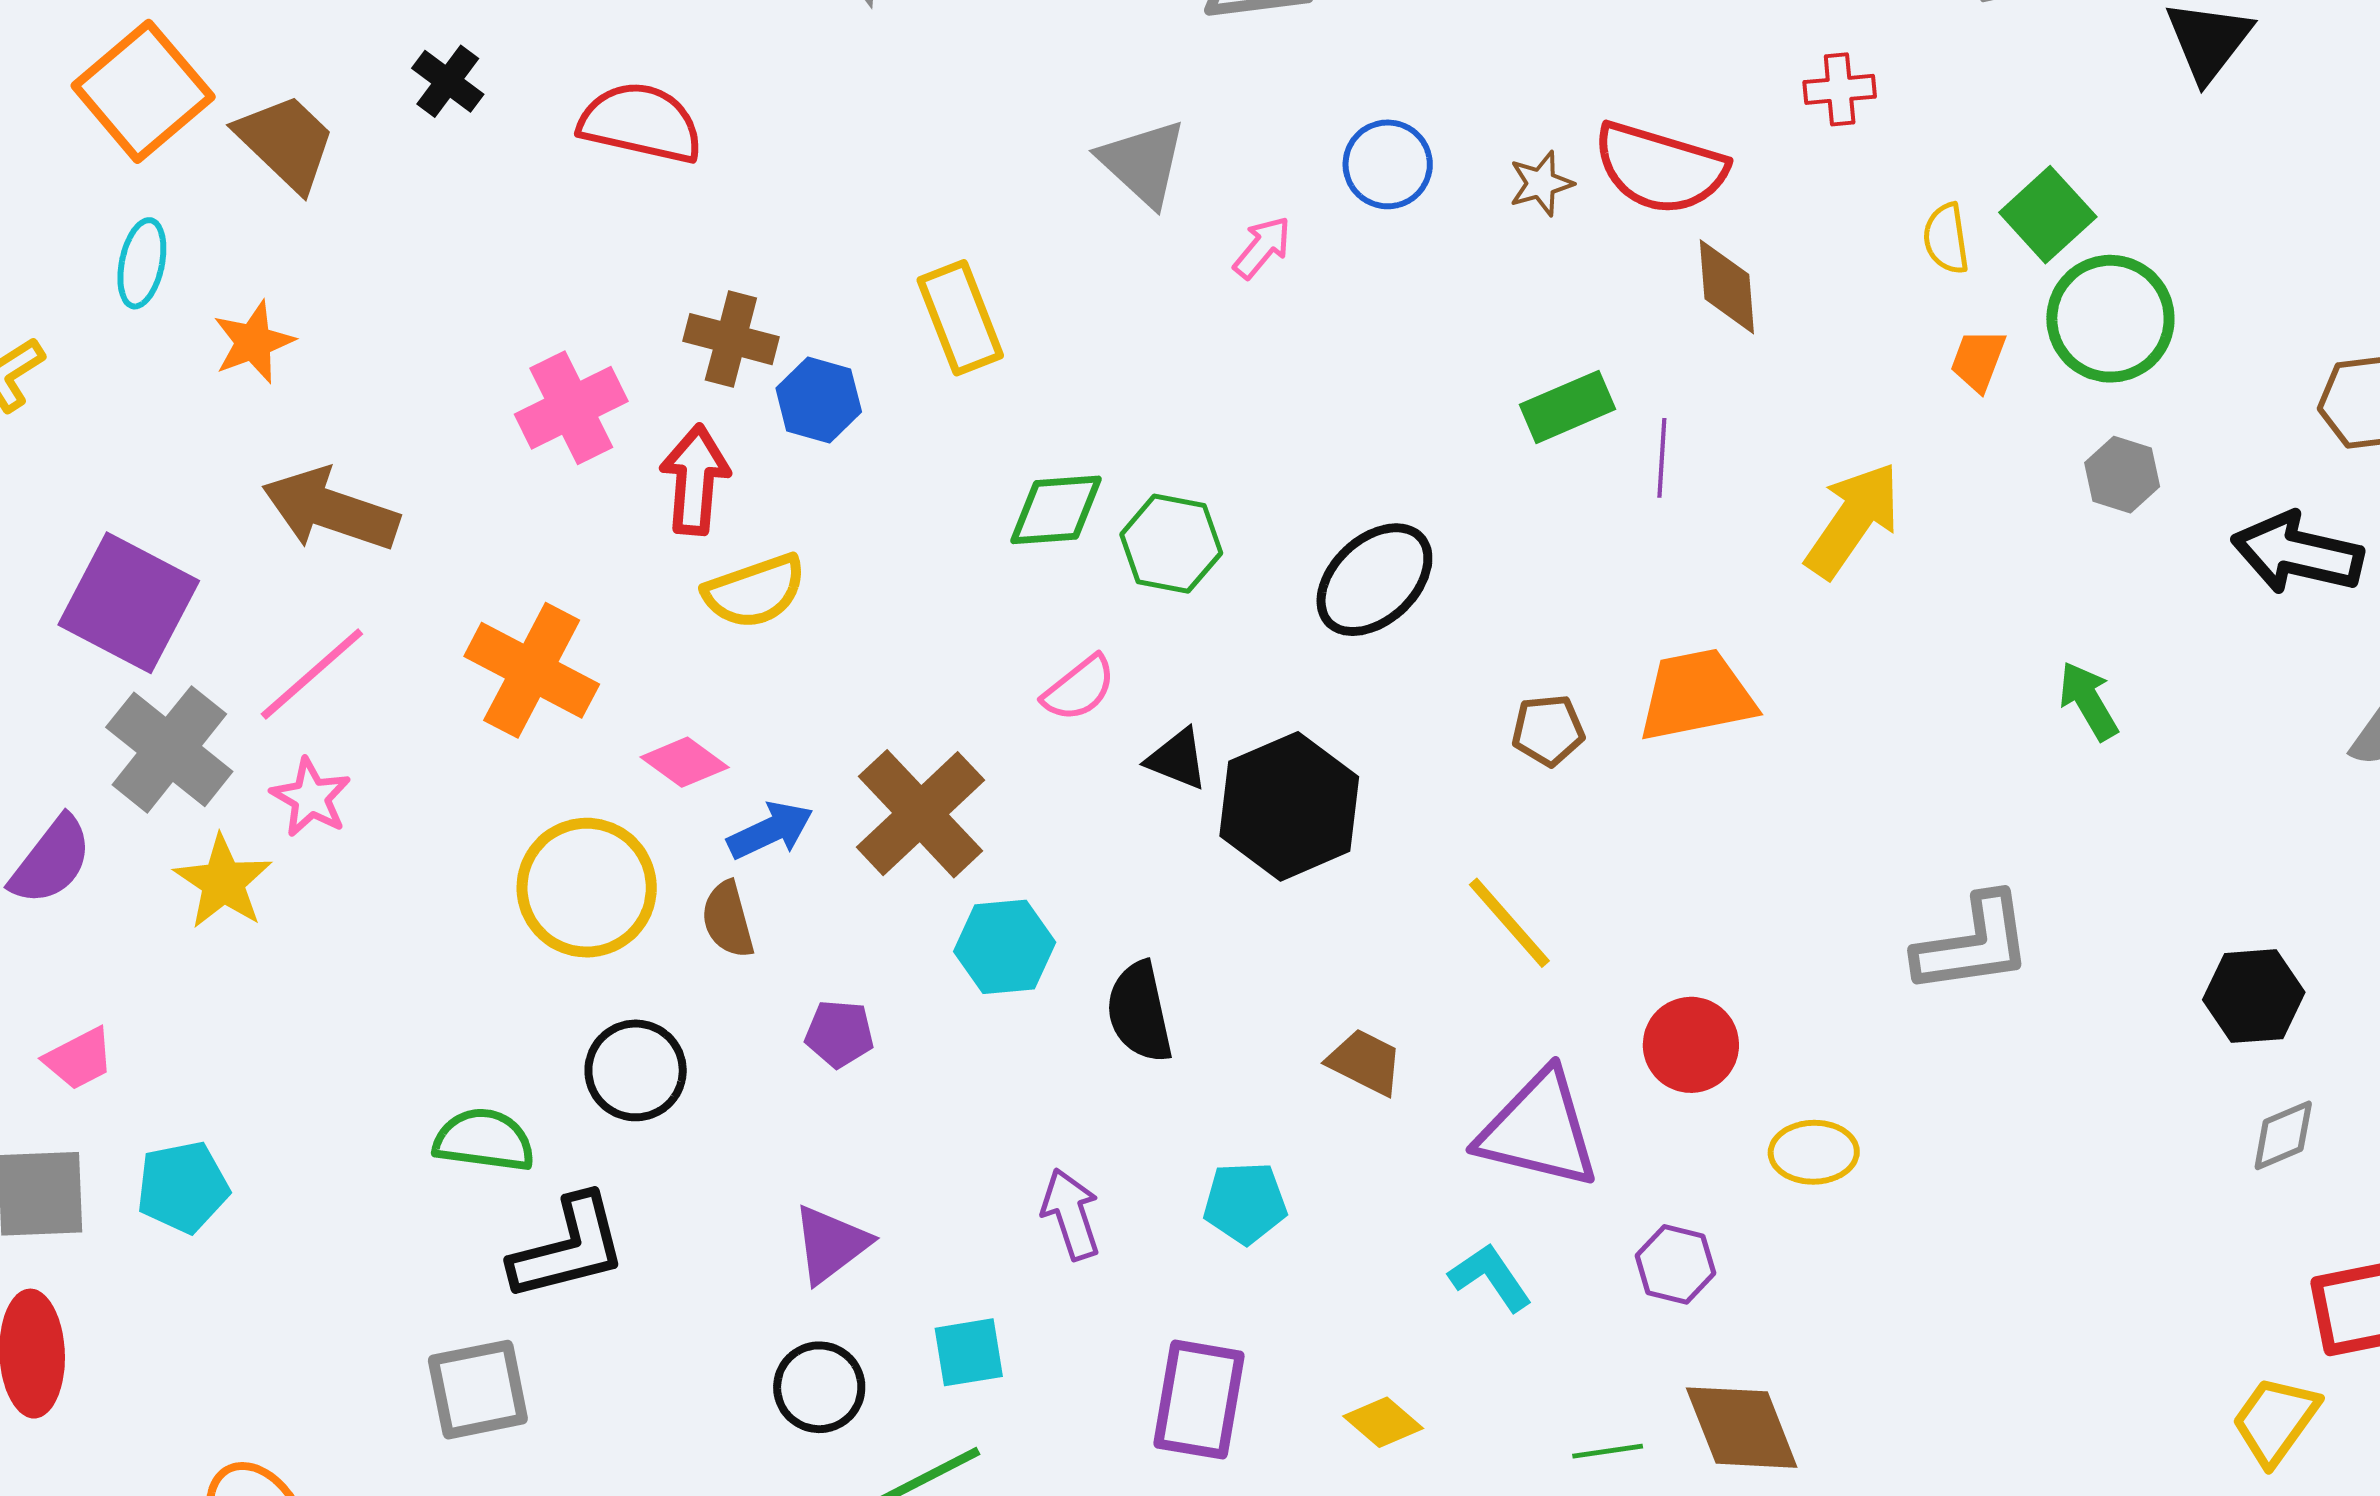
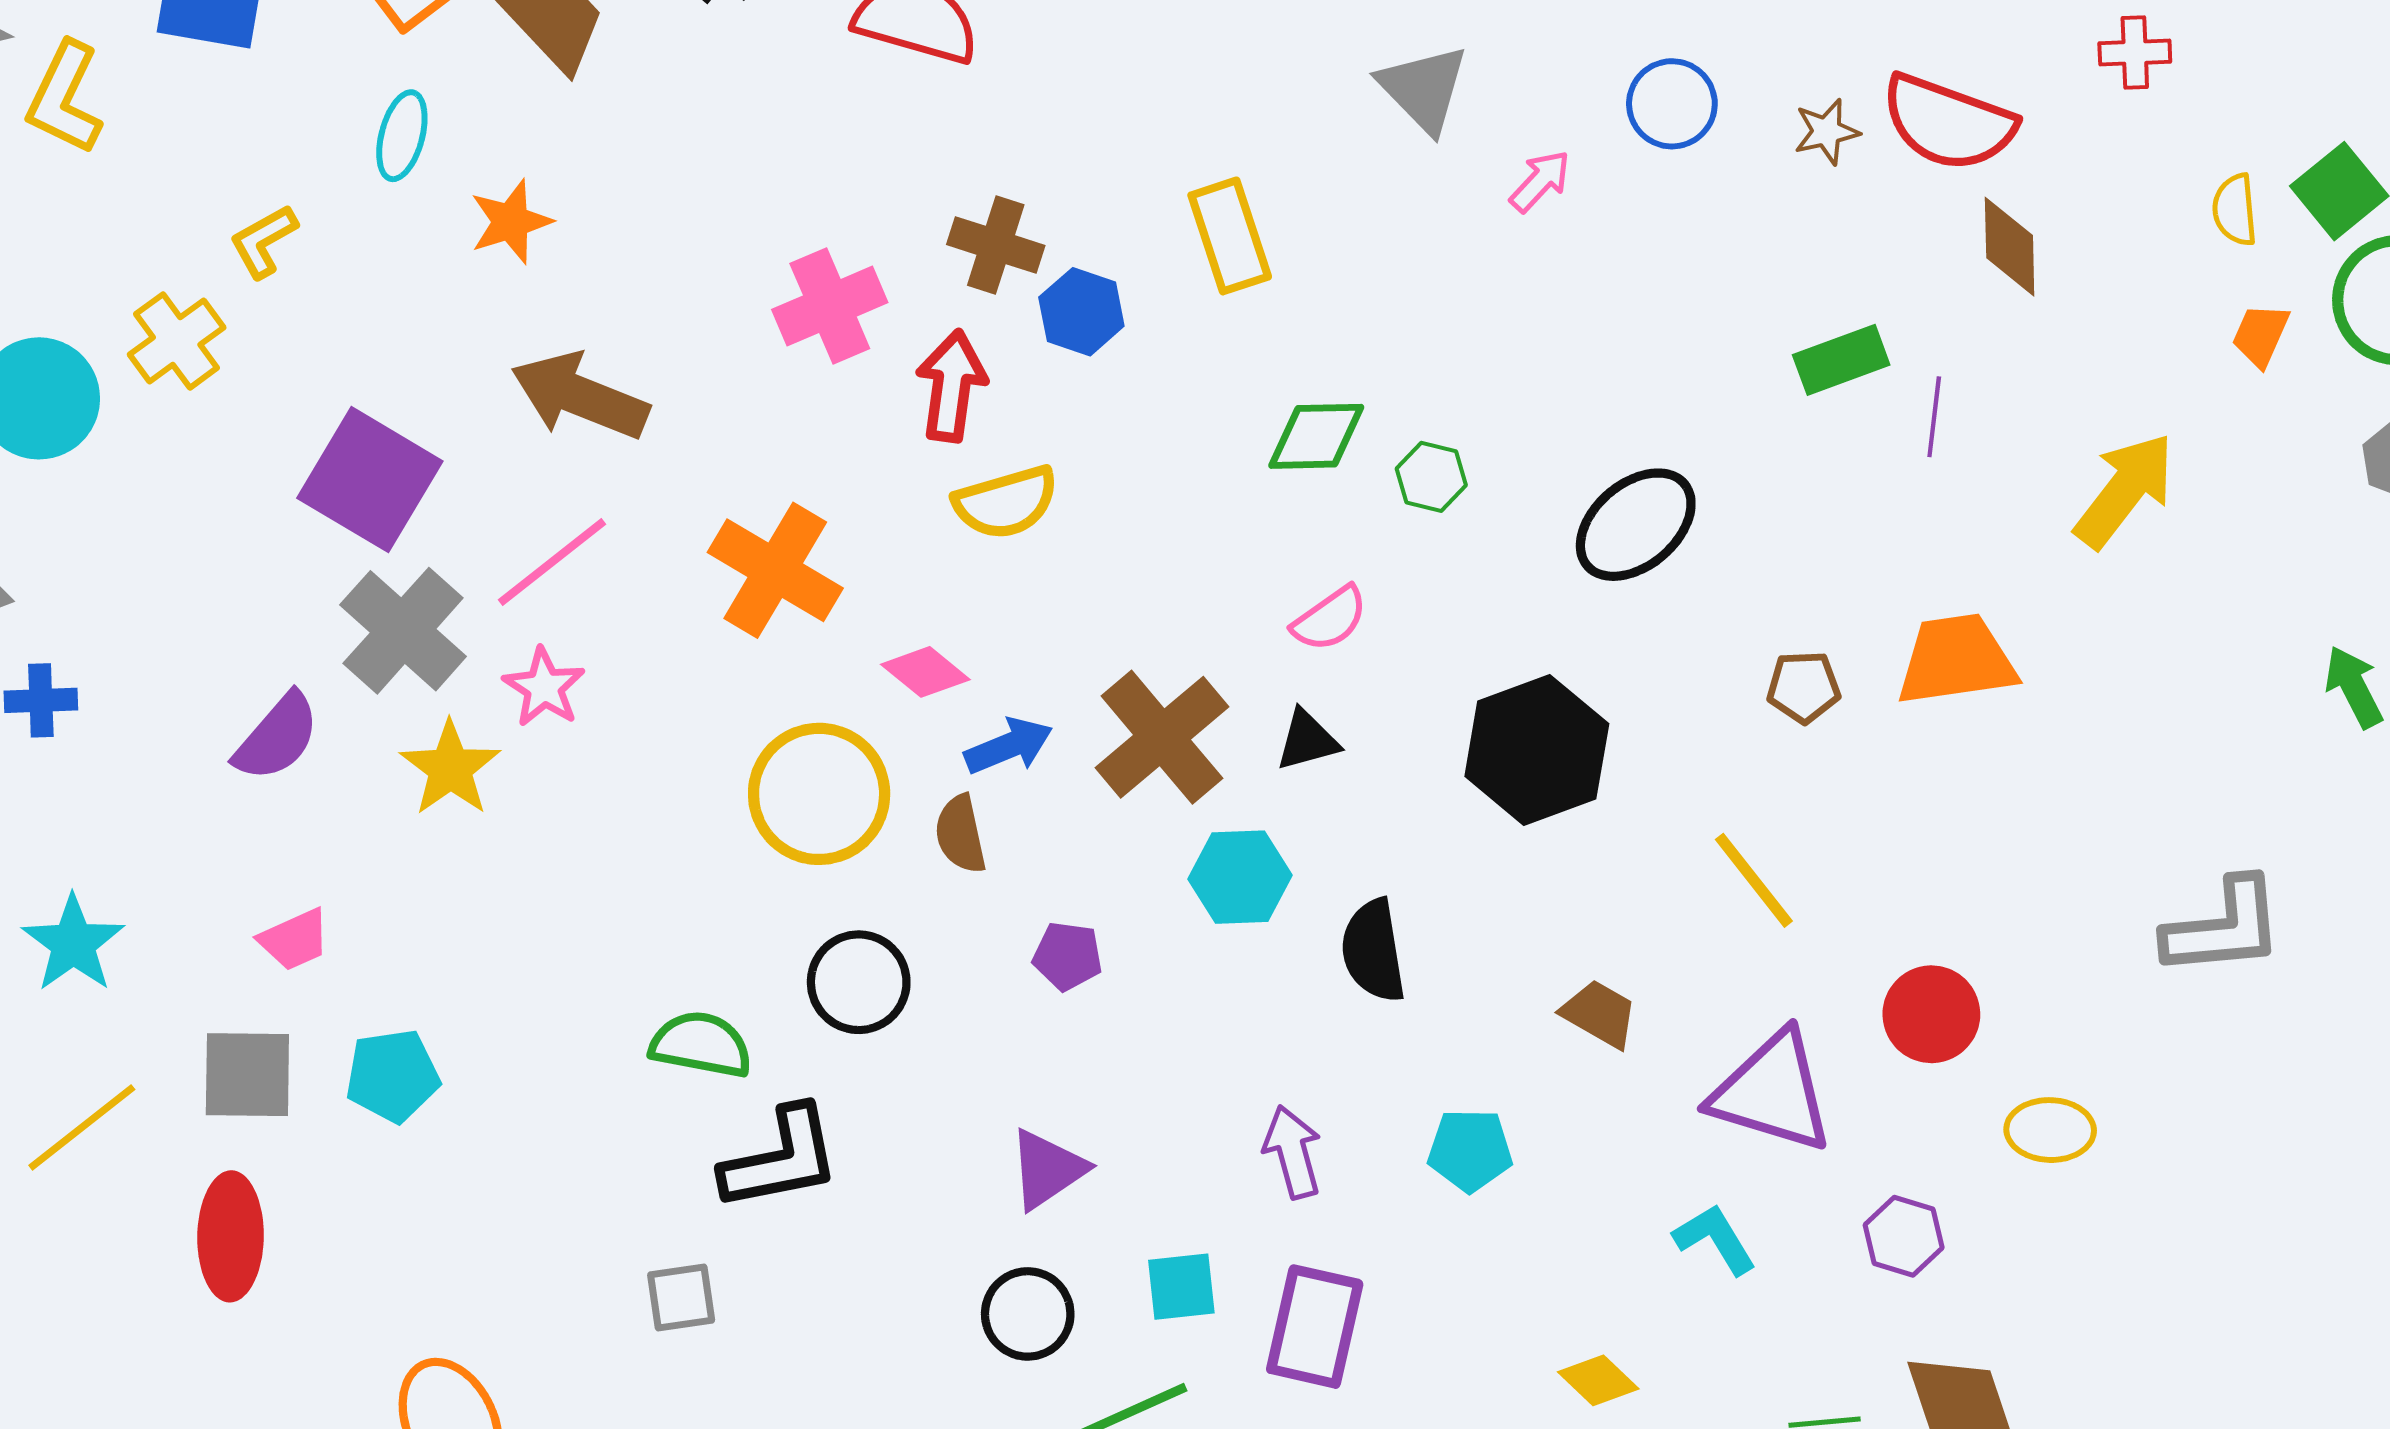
green hexagon: (1171, 544) -> (1431, 477), size x0.7
black triangle: (1177, 759) -> (1307, 740), moved, turned -40
gray square: (478, 1390) -> (681, 1297), size x0.7
purple rectangle: (1199, 1400) -> (1315, 1327), moved

